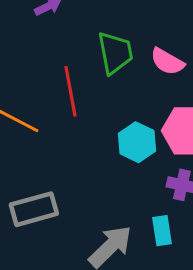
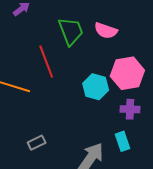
gray rectangle: (34, 209) -> (37, 143), size x0.6

